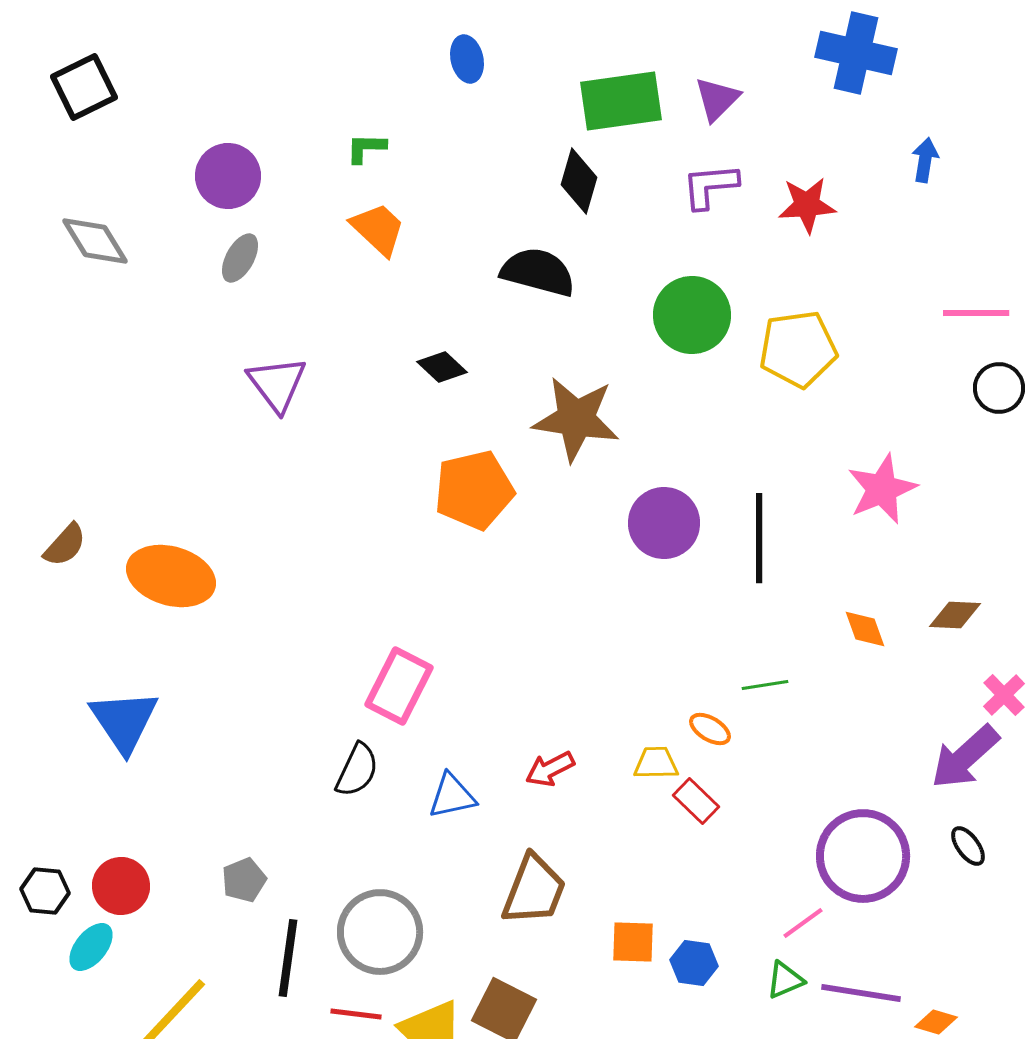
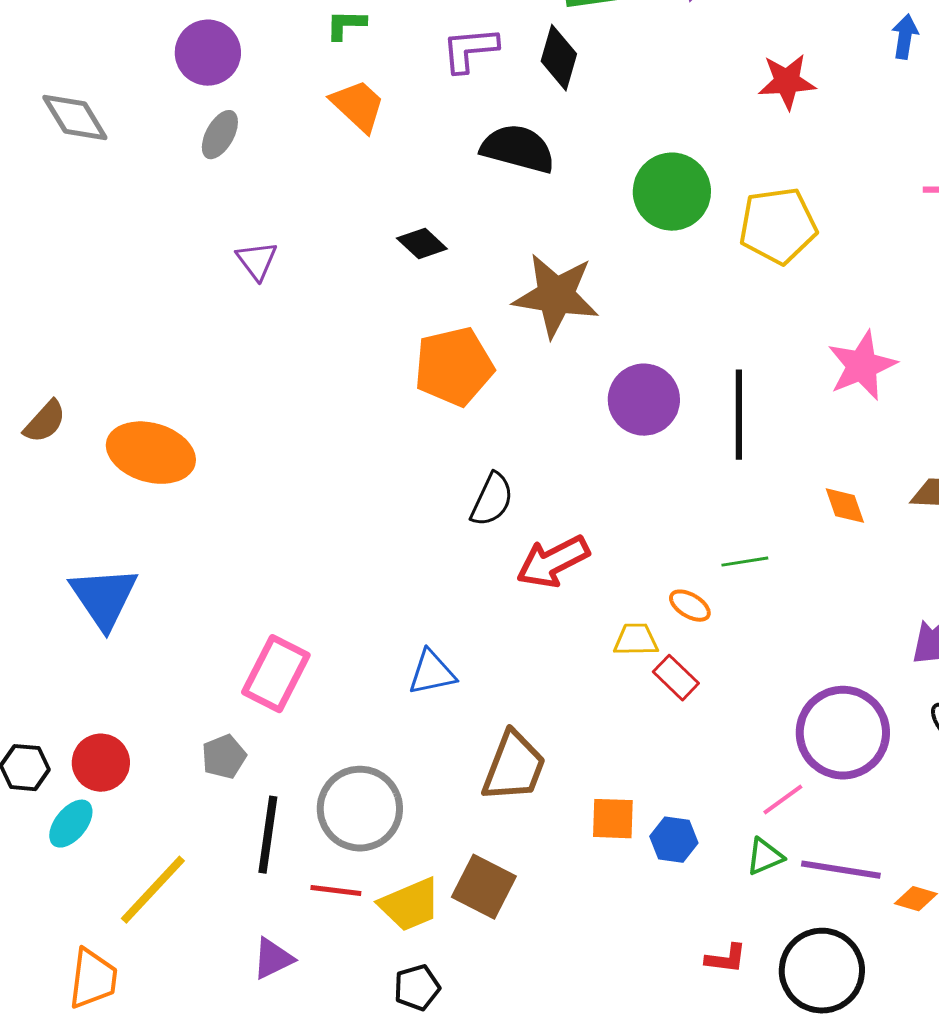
purple L-shape: (710, 186) -> (470, 50), moved
purple triangle: (277, 384) -> (257, 261), size x0.7
pink rectangle: (399, 686) -> (276, 674), moved
red arrow: (550, 769) -> (553, 562), moved, size x1.5
black semicircle: (357, 770) -> (492, 500), moved

